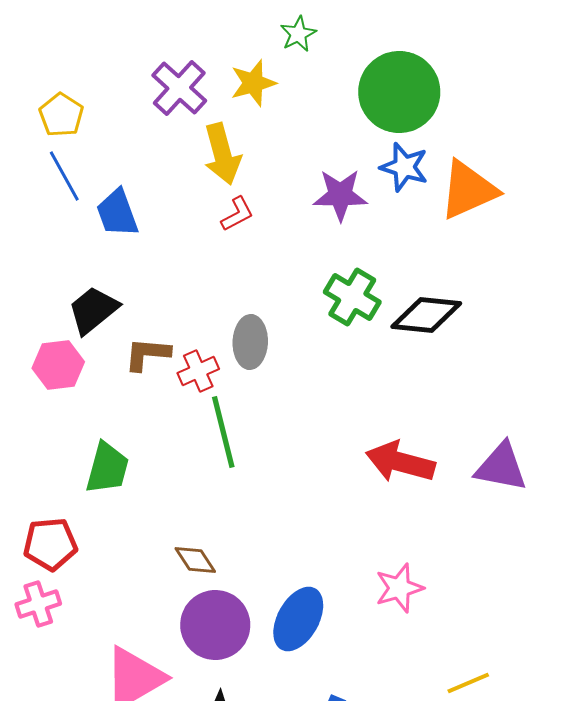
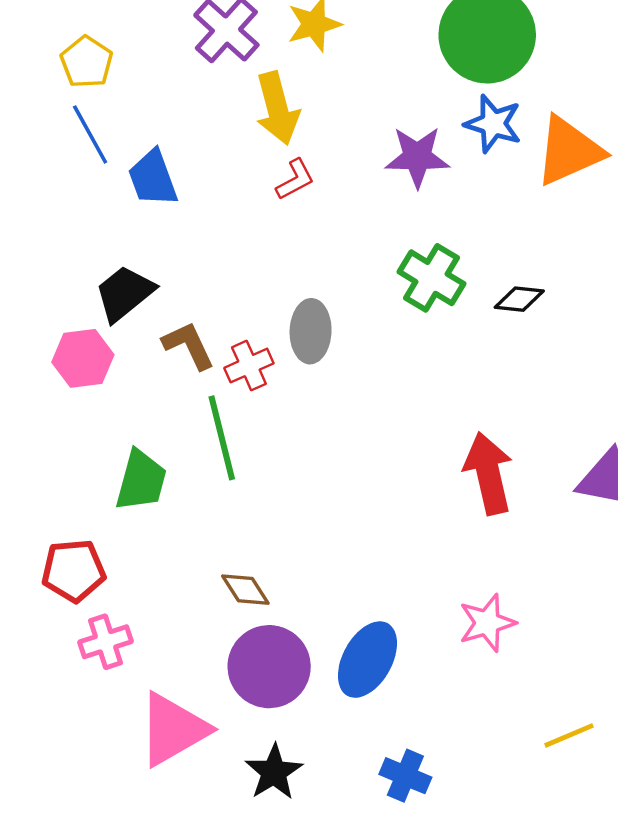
black diamond: (426, 315) -> (519, 299), size x0.6
brown L-shape: (147, 354) -> (188, 345), turned 60
green line: (223, 432) -> (222, 438), moved
red arrow: (400, 462) -> (488, 473), turned 62
pink cross: (38, 604) -> (106, 642), moved

